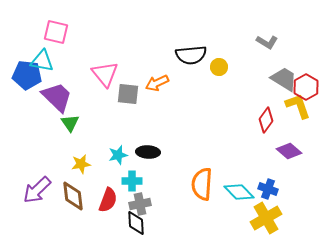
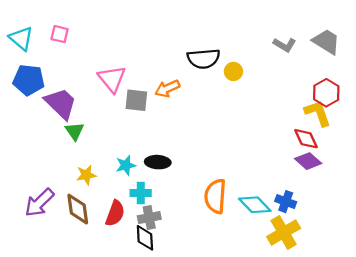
pink square: (56, 32) -> (60, 34), size x0.7
cyan triangle: (42, 61) -> (21, 38), moved, turned 30
gray trapezoid: (284, 79) -> (326, 42), moved
red diamond: (266, 120) -> (306, 139), moved, turned -60

